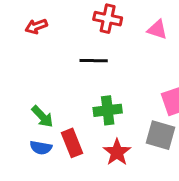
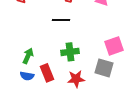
green arrow: (42, 117) -> (28, 56), turned -112
red star: (117, 152) -> (76, 79), turned 30

